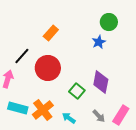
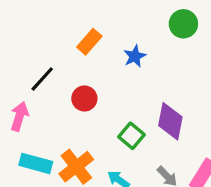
blue star: (99, 42) -> (135, 56), moved
red circle: (48, 68) -> (84, 98), size x0.6

